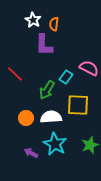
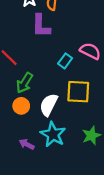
green arrow: (47, 90) -> (24, 83), moved
white semicircle: (51, 117) -> (49, 105), turned -60

